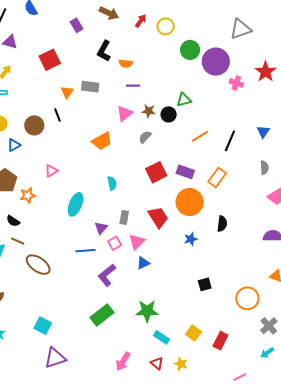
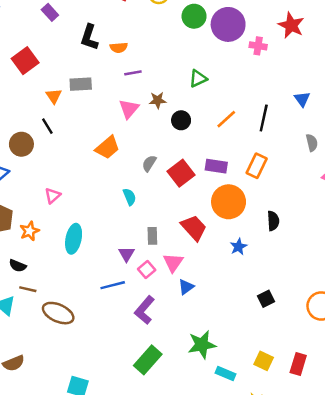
black circle: (169, 114) -> (181, 120), moved
gray semicircle: (145, 137) -> (149, 163), moved
cyan ellipse: (75, 204) -> (74, 239), moved

